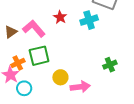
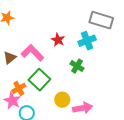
green square: (39, 56) -> (39, 80), turned -30
green cross: (110, 65) -> (77, 66), moved, turned -32

